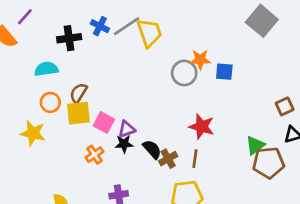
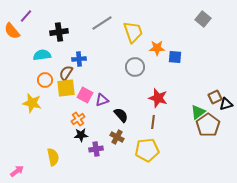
gray square: (262, 21) -> (203, 19), size x0.7
blue cross: (100, 26) -> (79, 59), moved, turned -32
yellow trapezoid: (149, 33) -> (133, 32), moved
gray circle: (184, 73) -> (135, 67), moved
brown square: (285, 106) -> (215, 97), moved
black star: (124, 144) -> (81, 135), moved
brown cross: (168, 159) -> (117, 137), moved, turned -32
brown pentagon: (269, 163) -> (208, 125), turned -30

